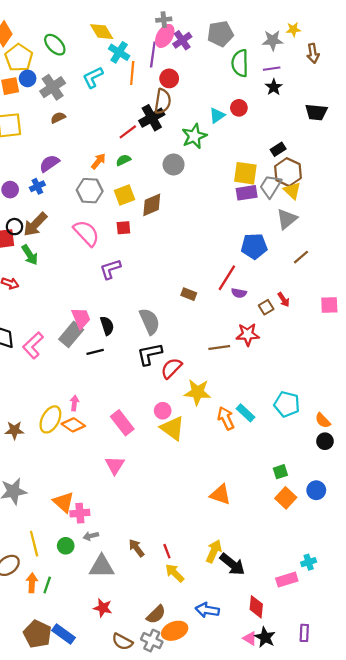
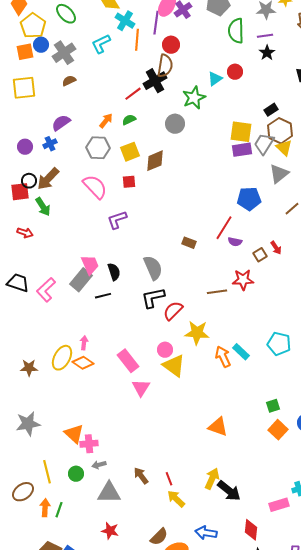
pink triangle: (115, 465) -> (141, 388), moved

